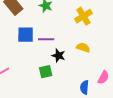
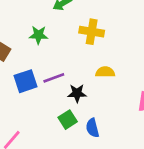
yellow cross: (83, 16) -> (92, 32), turned -30
blue semicircle: (84, 87) -> (92, 128), moved

